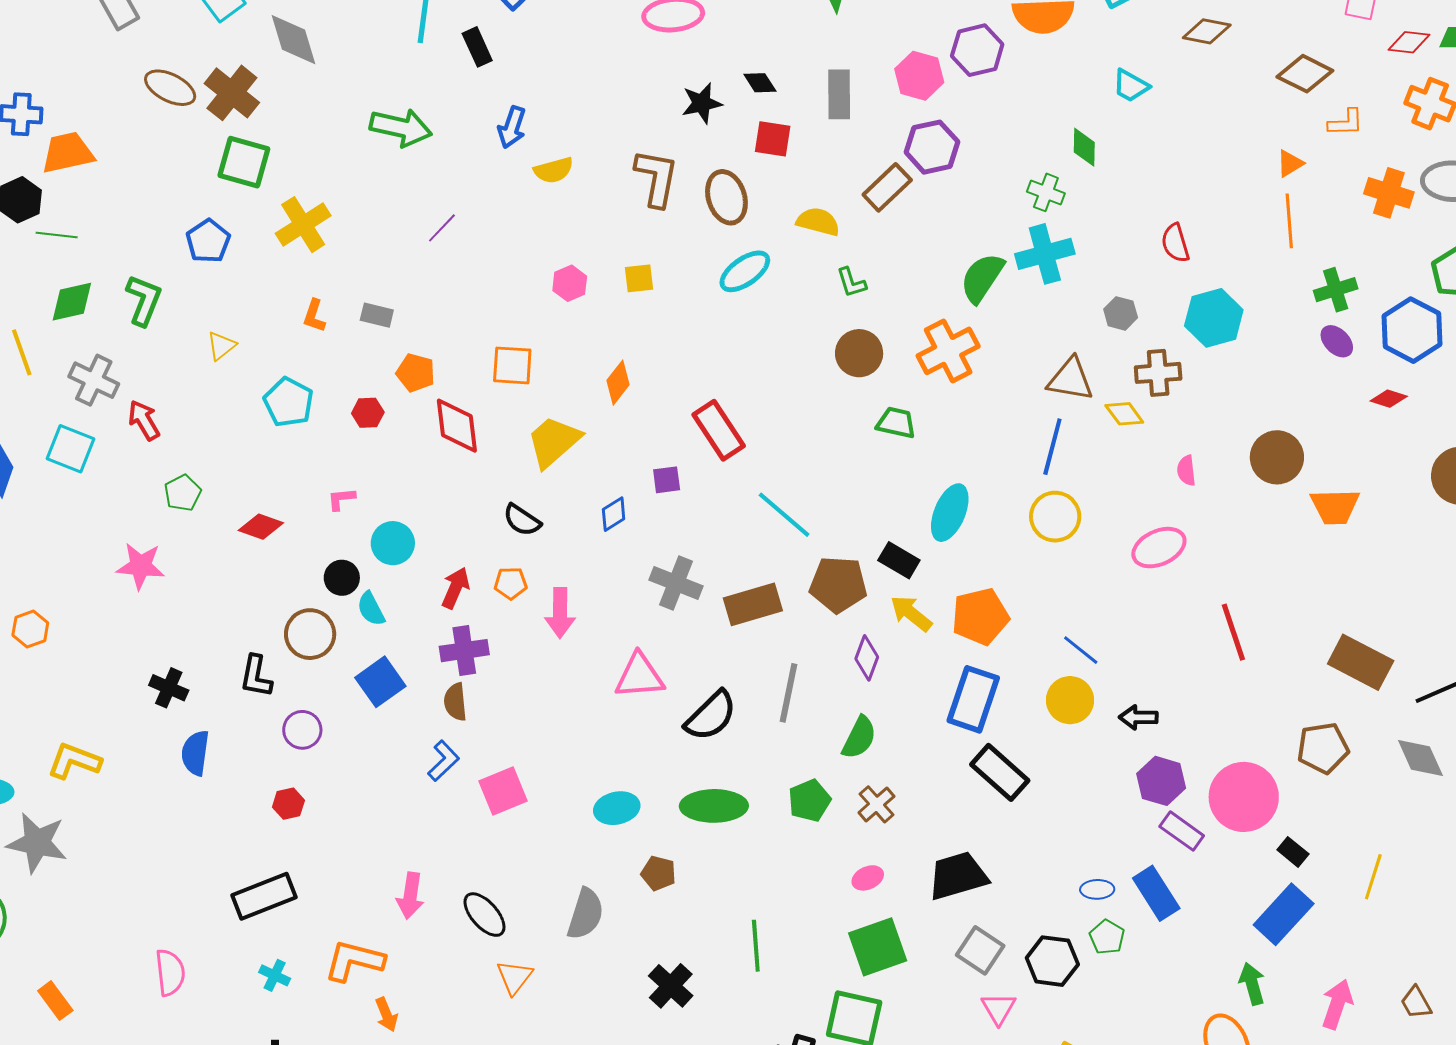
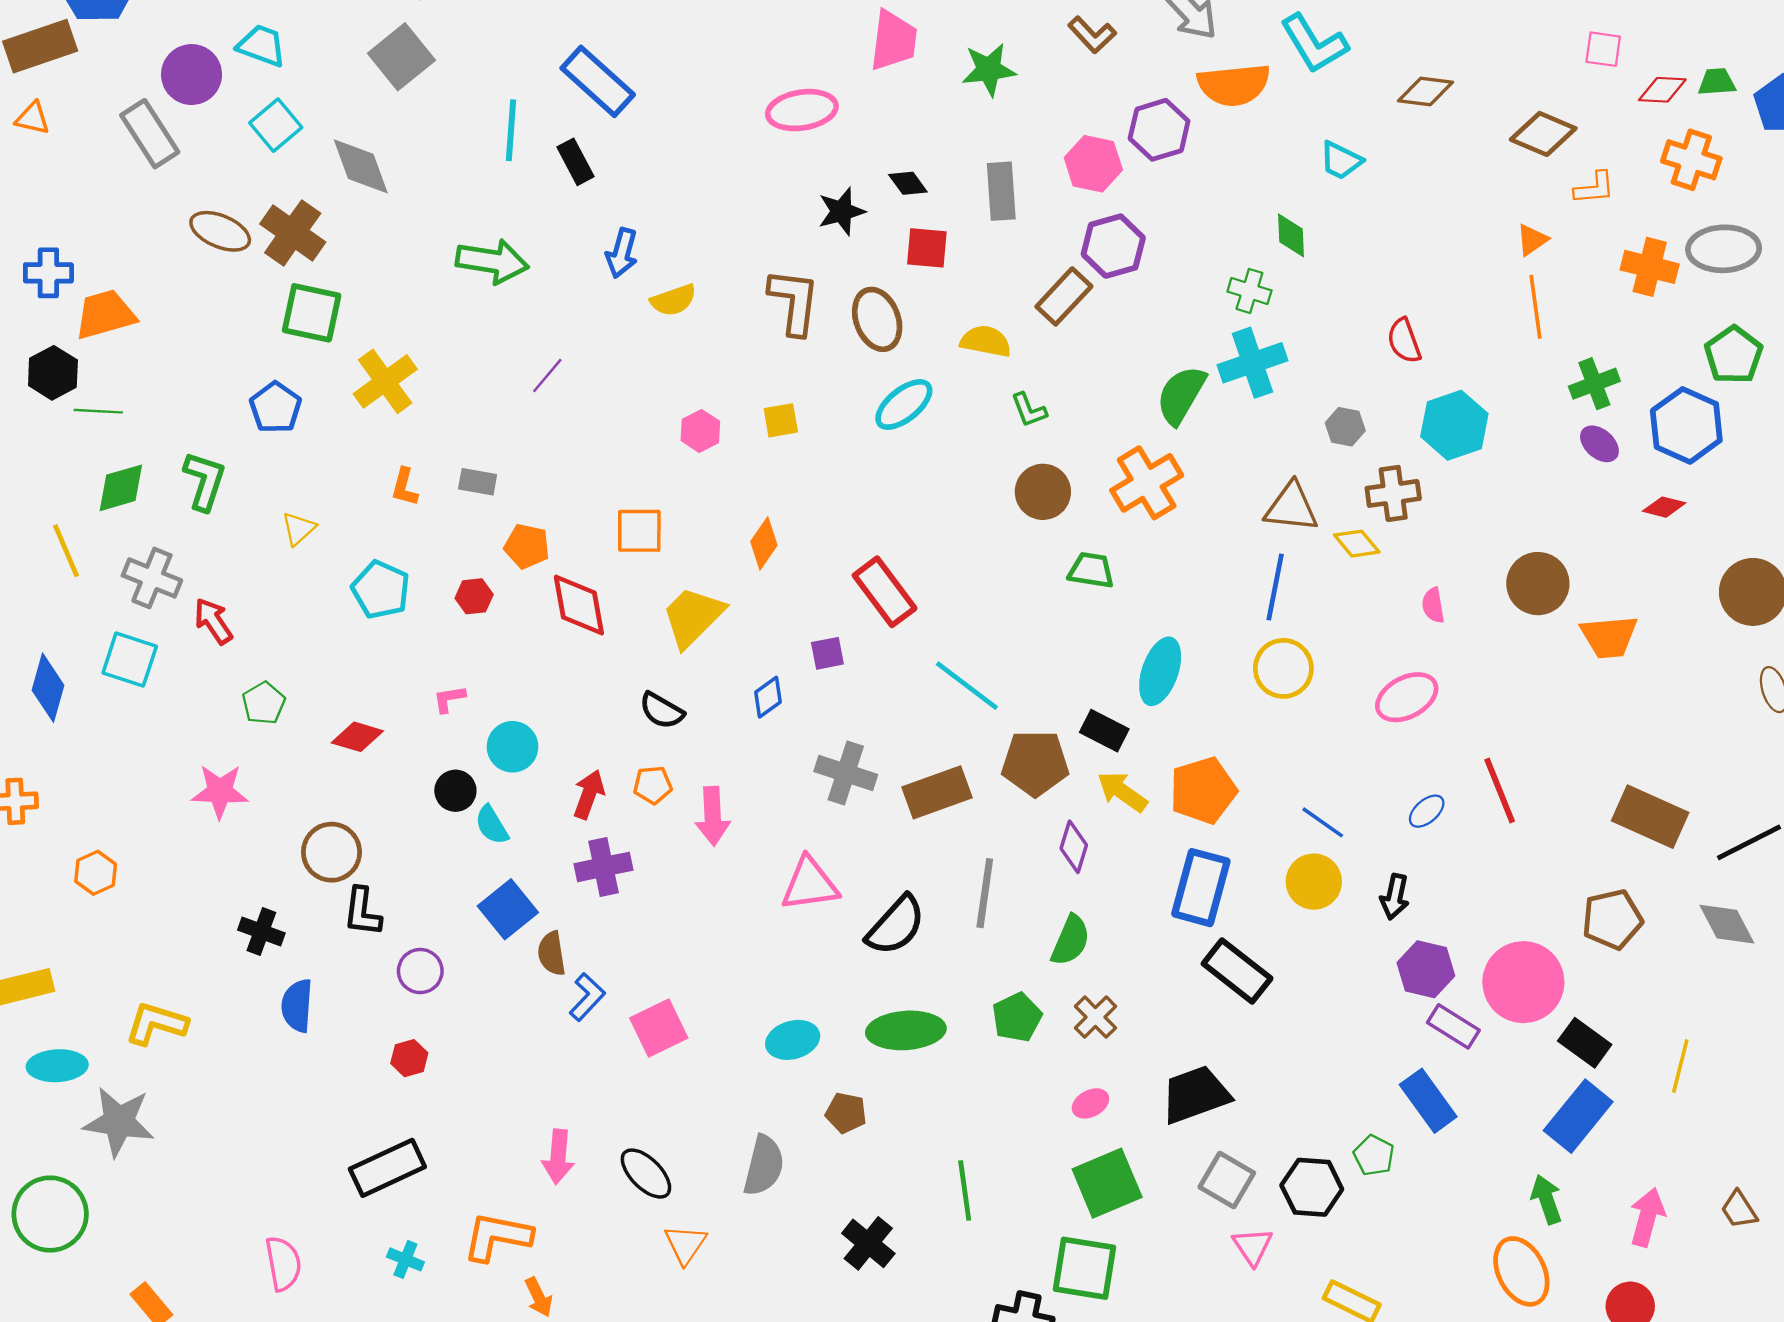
brown circle: (310, 634) -> (332, 852), moved
brown semicircle: (455, 702) -> (552, 953), moved
black arrow: (1138, 717) -> (1395, 897), turned -75
black rectangle: (1293, 852) -> (1585, 1043), size x1.4
blue ellipse: (1097, 889) -> (1427, 811), moved, turned -36

